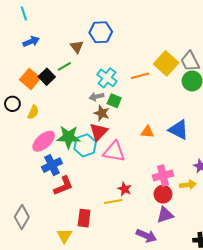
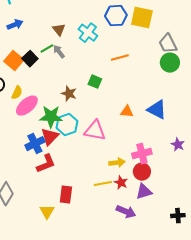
blue hexagon: (101, 32) -> (116, 16), moved
yellow square: (166, 63) -> (142, 18), moved, turned -30
cyan cross: (107, 78) -> (88, 33), moved
gray arrow: (97, 97) -> (59, 52), moved, turned 64
brown star: (102, 113) -> (69, 94), moved
red triangle: (99, 132) -> (50, 137), moved
pink ellipse: (44, 141) -> (27, 106), moved
yellow arrow: (188, 185) -> (117, 163), moved
red star: (125, 189) -> (121, 183), moved
yellow line: (113, 201) -> (103, 184), moved

